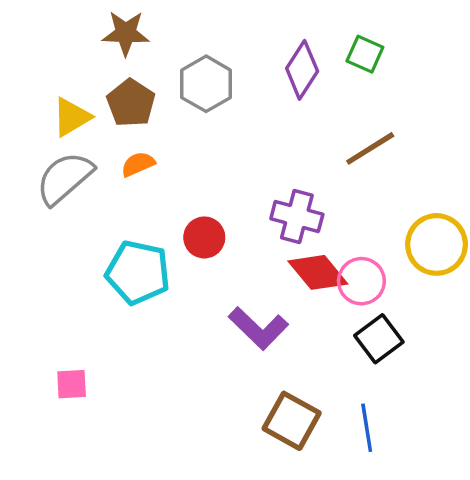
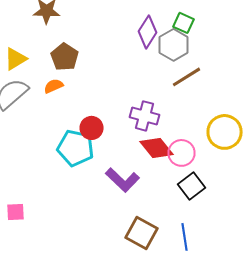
gray hexagon: (206, 84) -> (174, 45), moved
brown pentagon: (131, 103) -> (64, 57), moved
cyan pentagon: (138, 272) -> (76, 148), moved

